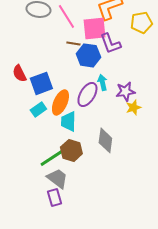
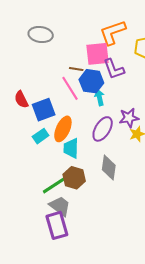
pink line: (66, 16) -> (70, 88), moved
cyan arrow: (102, 82) -> (100, 97), moved
purple ellipse: (87, 94) -> (103, 129), moved
purple rectangle: (54, 197) -> (57, 225), size x1.5

